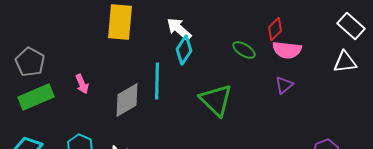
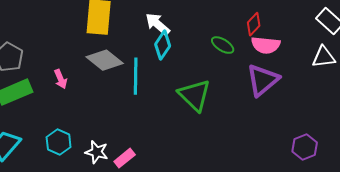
purple triangle: (284, 85) -> (263, 80), size x1.8
gray diamond: (127, 100) -> (105, 60), moved, turned 69

